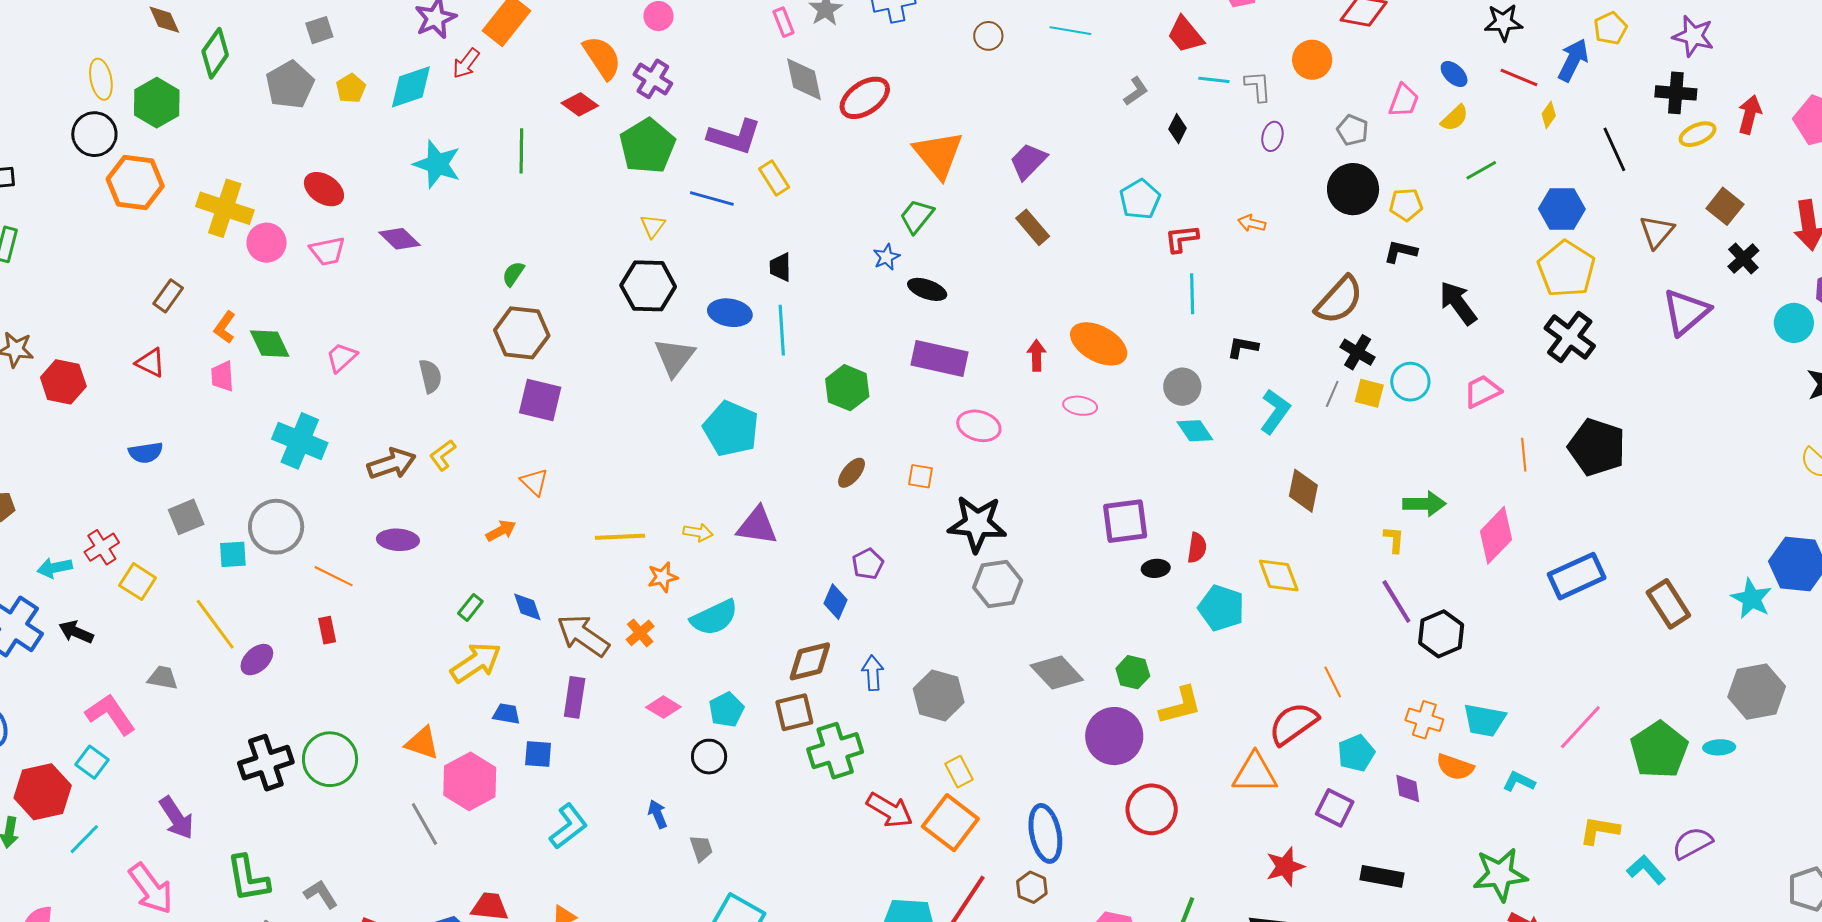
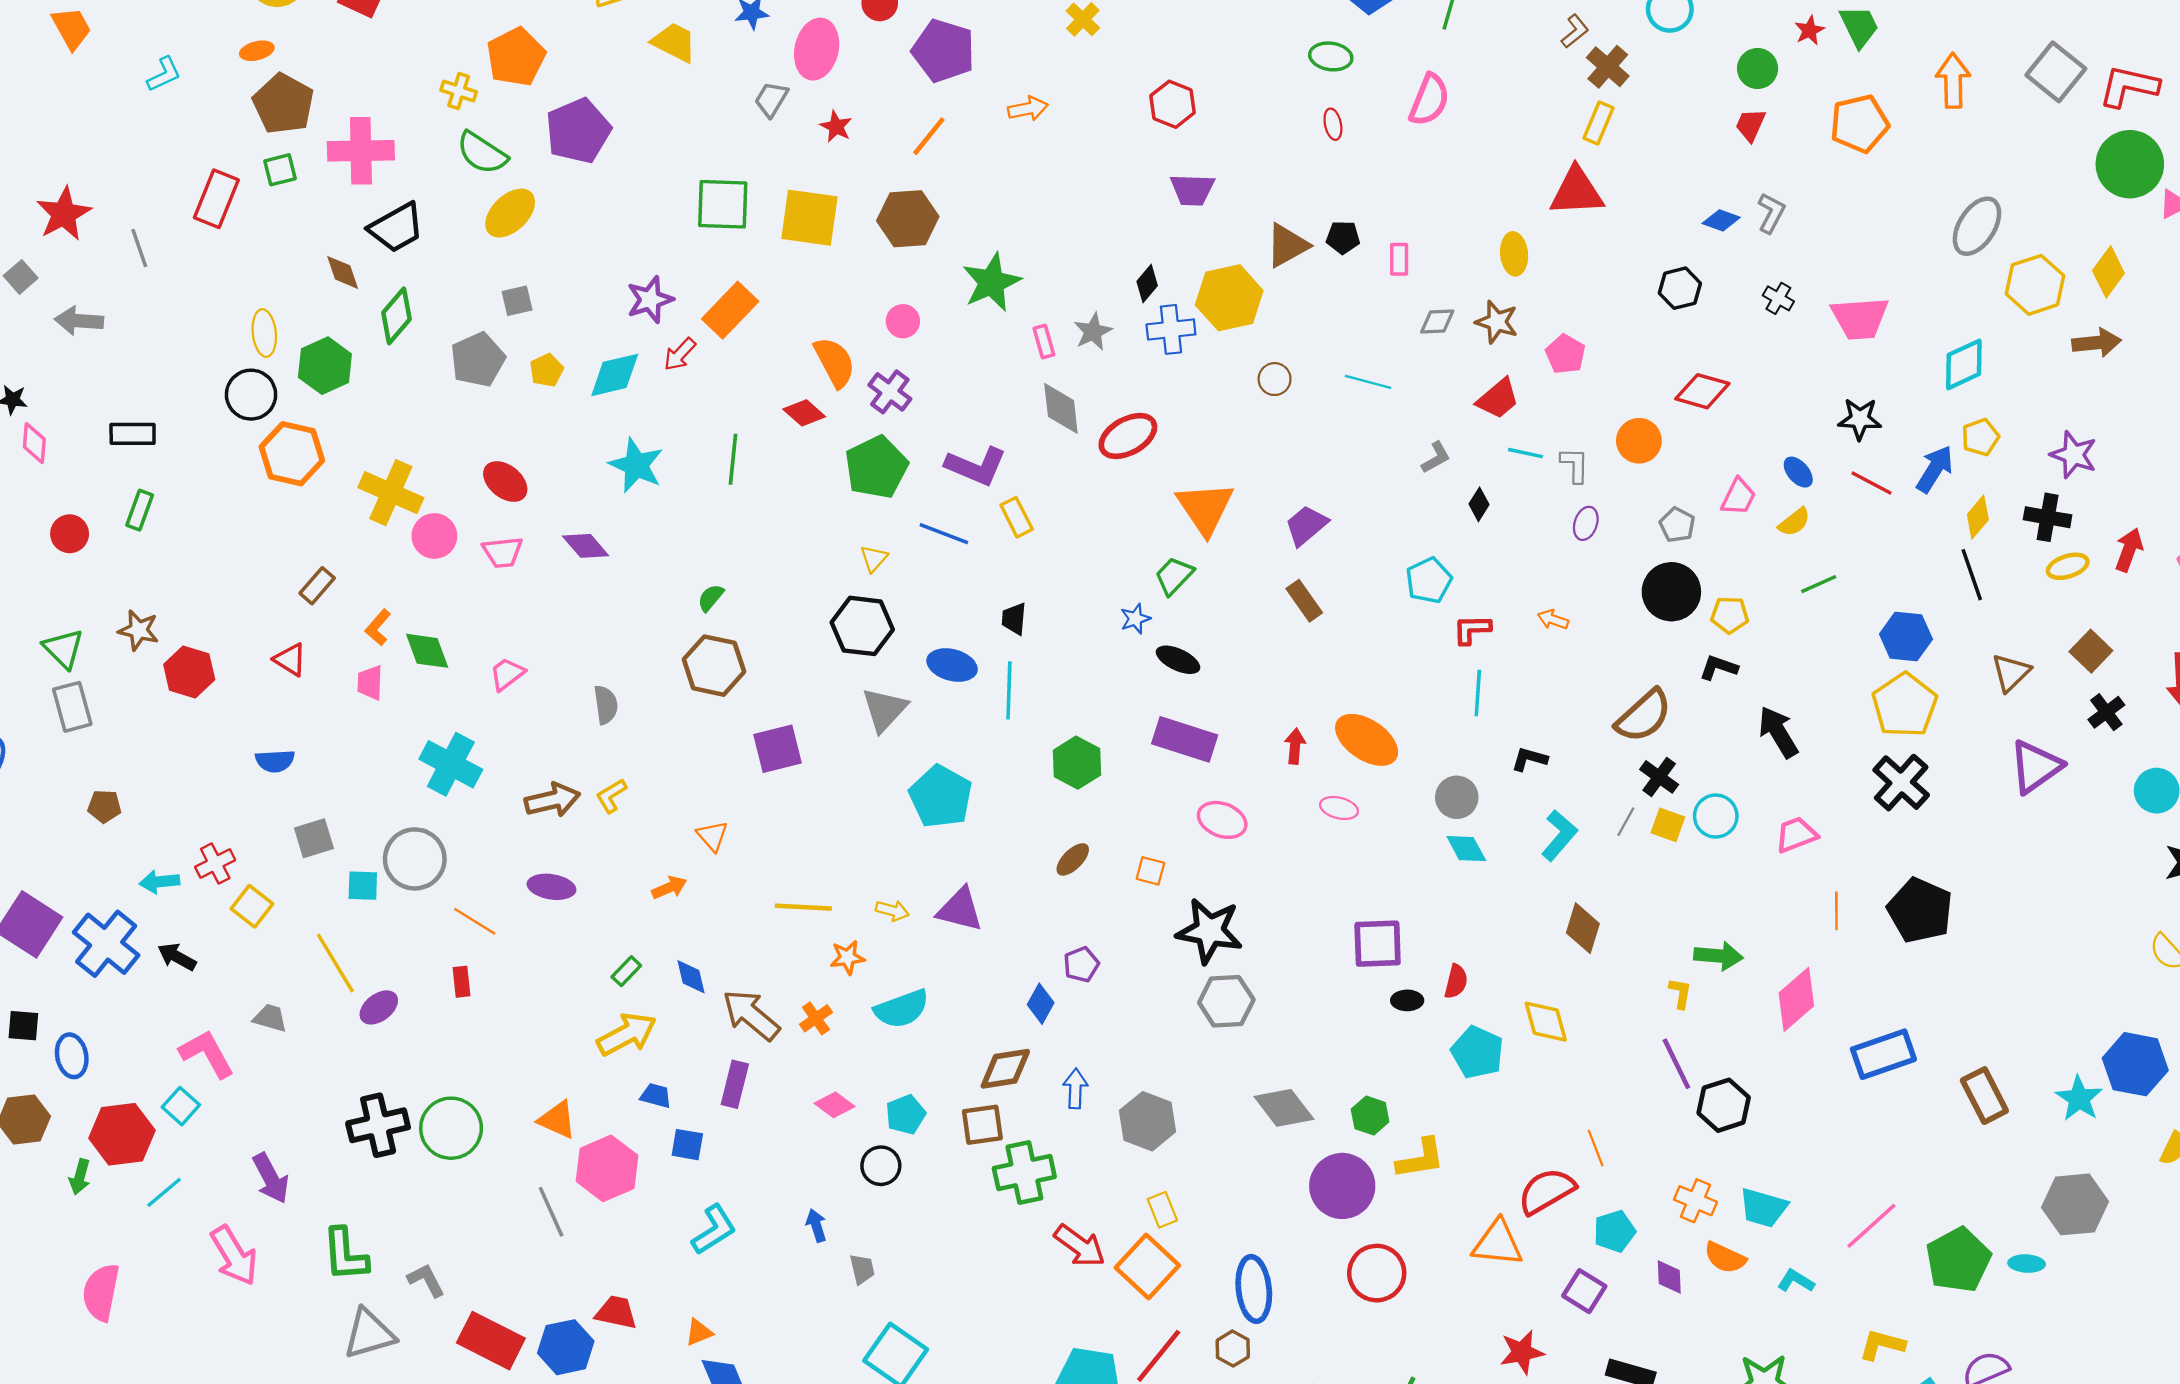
red trapezoid: (1185, 35) -> (1498, 399), turned -96
yellow diamond: (1549, 115) -> (1978, 517), moved, size x1.4
purple square: (540, 400) -> (777, 749), moved, turned -33

